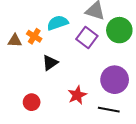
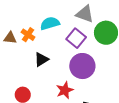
purple circle: (115, 80) -> (82, 66), moved

